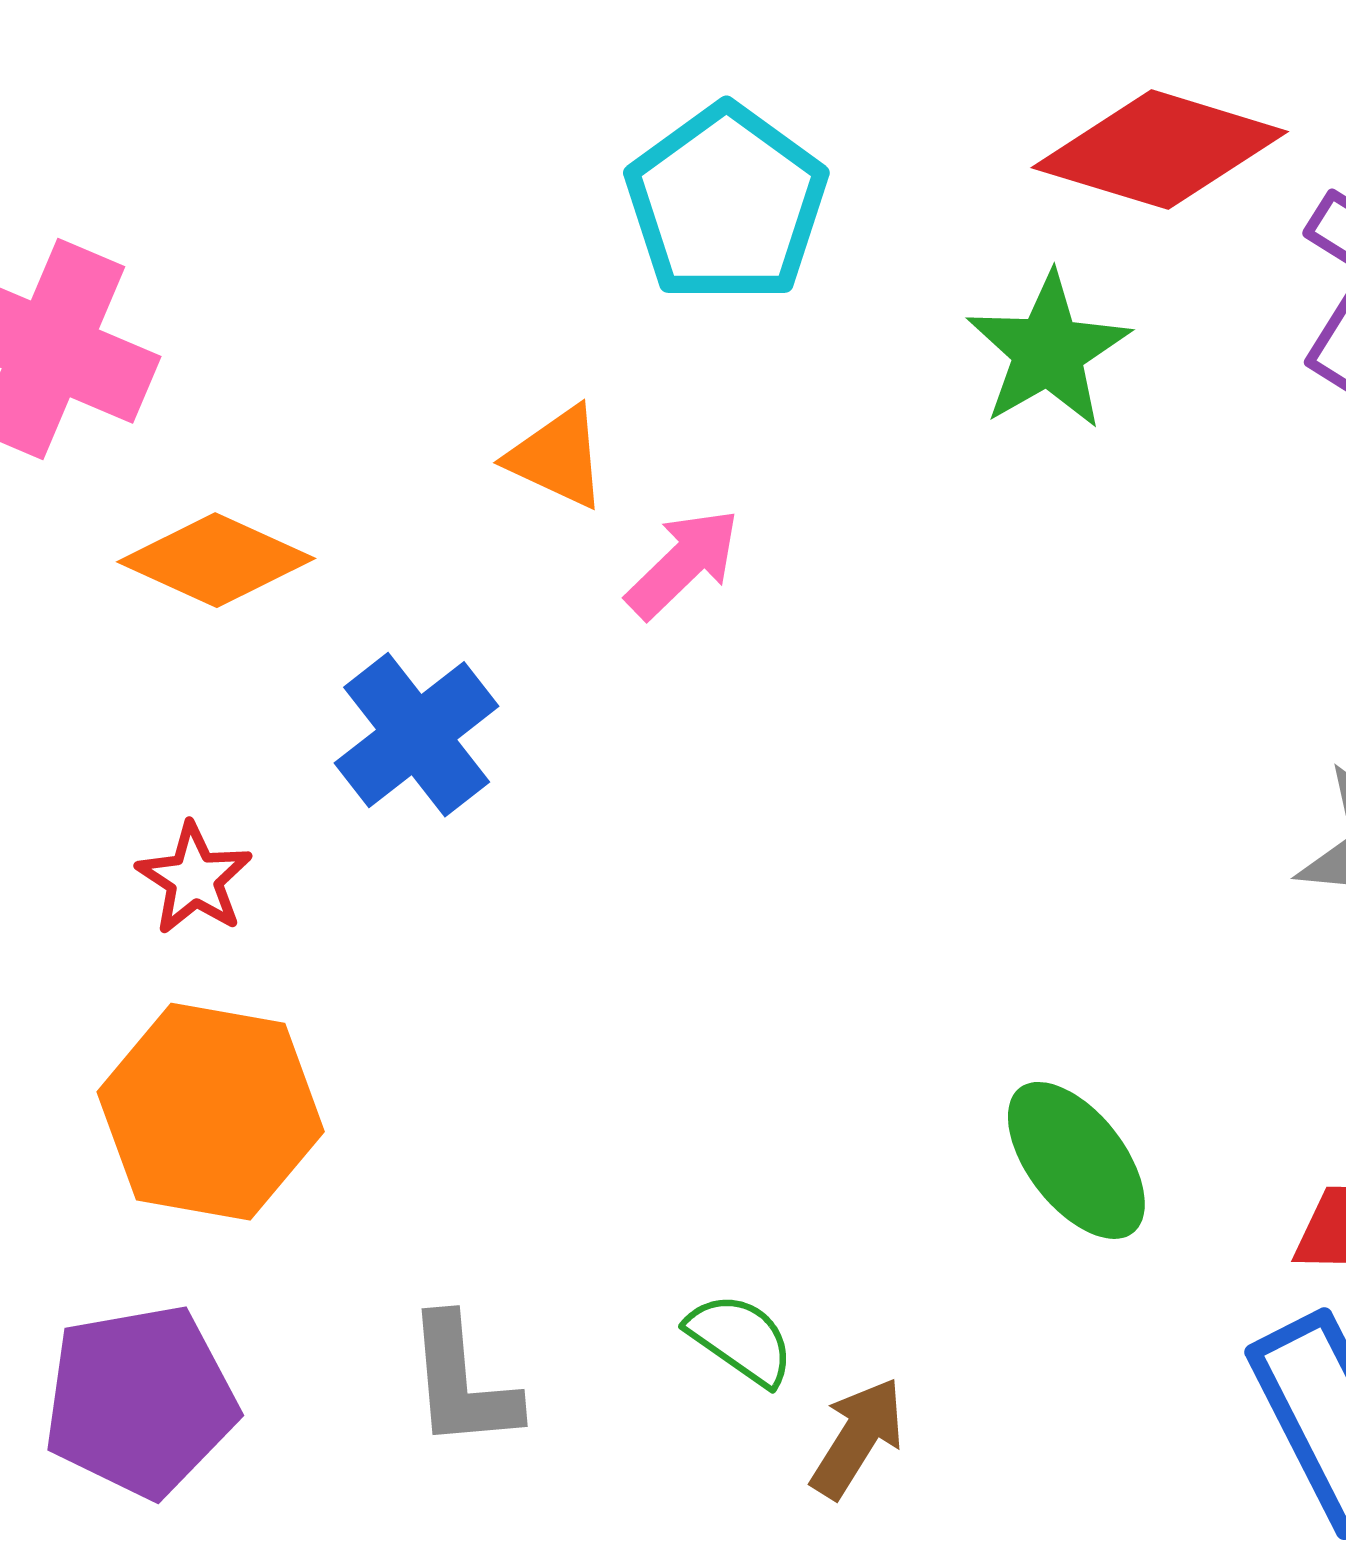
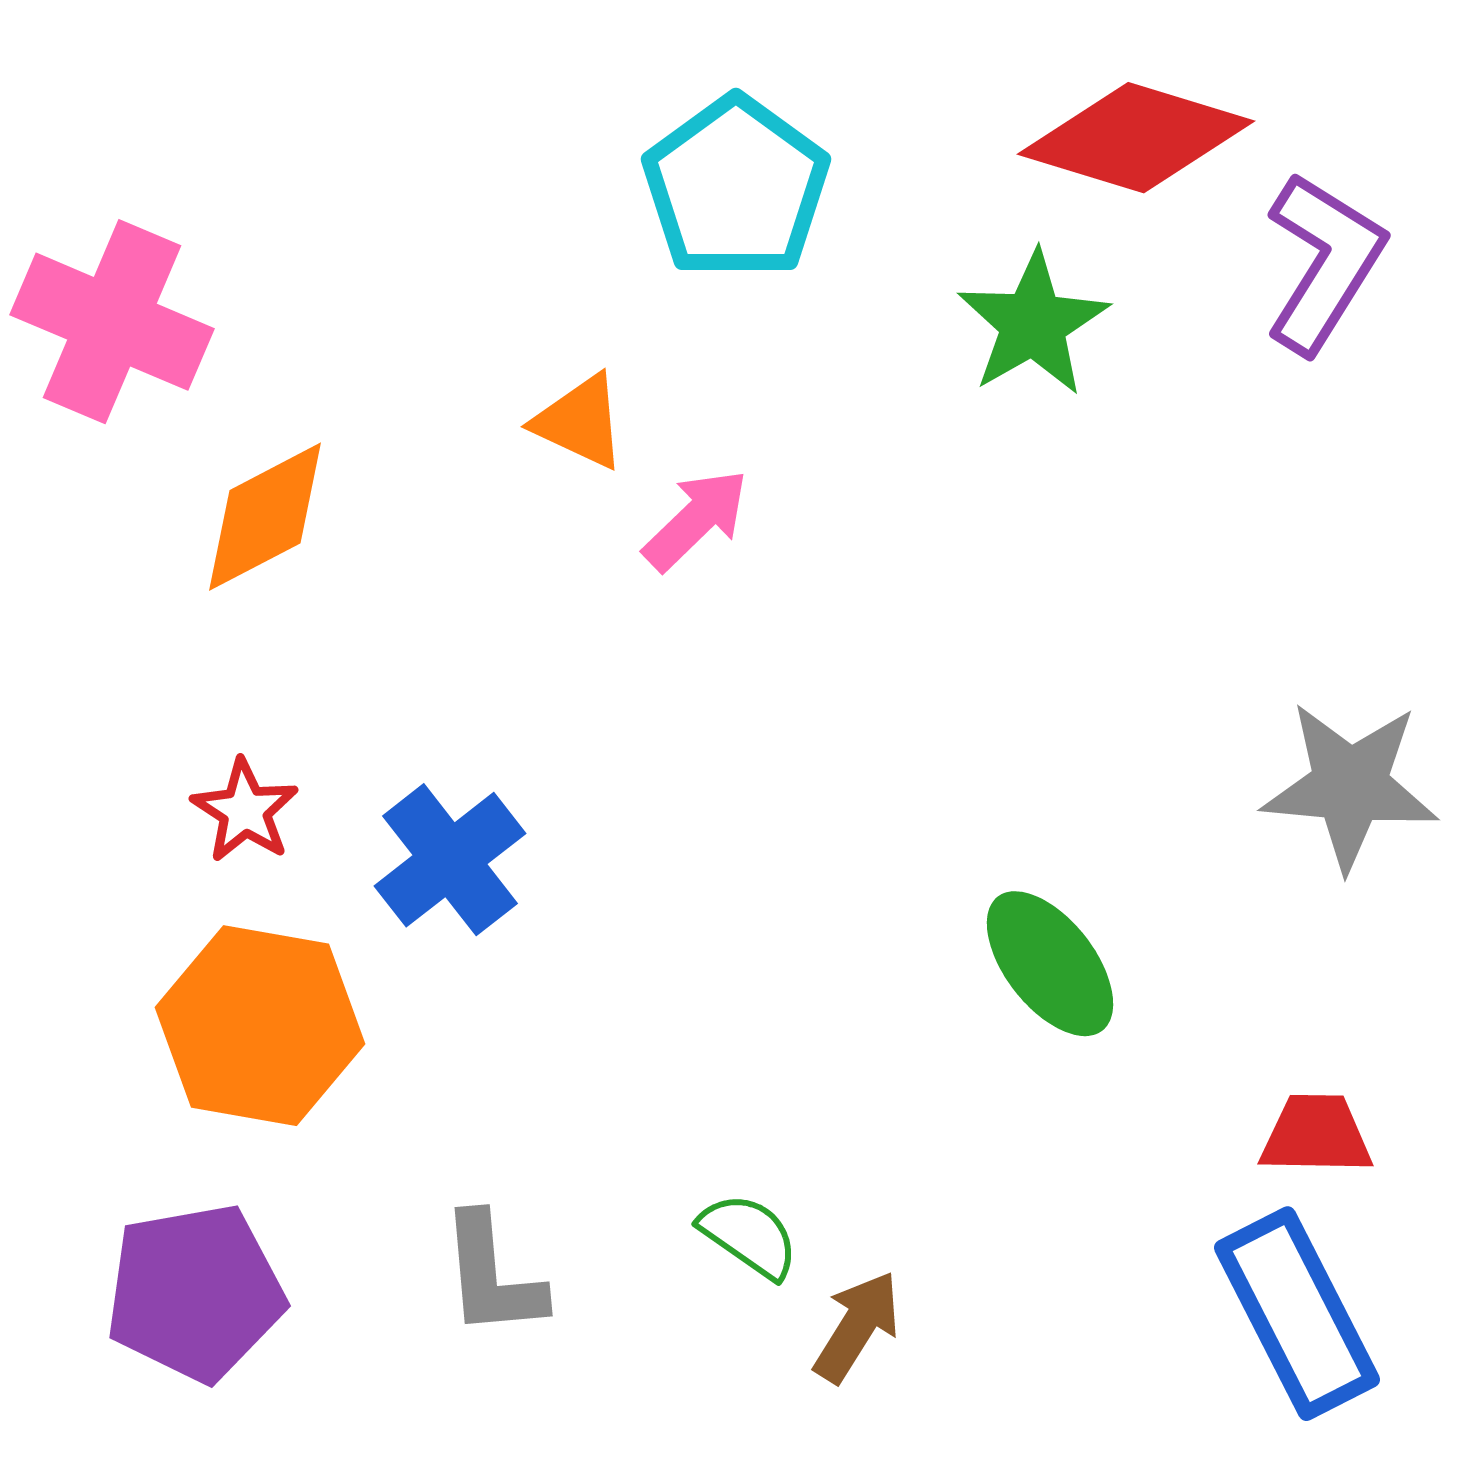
orange diamond: (216, 560) -> (265, 517), turned -52
blue cross: (417, 735) -> (450, 860), moved
green ellipse: (1076, 1160) -> (1050, 964), moved

